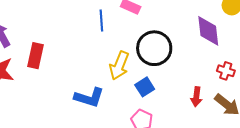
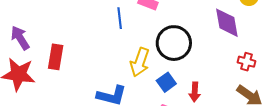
red arrow: (196, 97) -> (195, 92), moved

